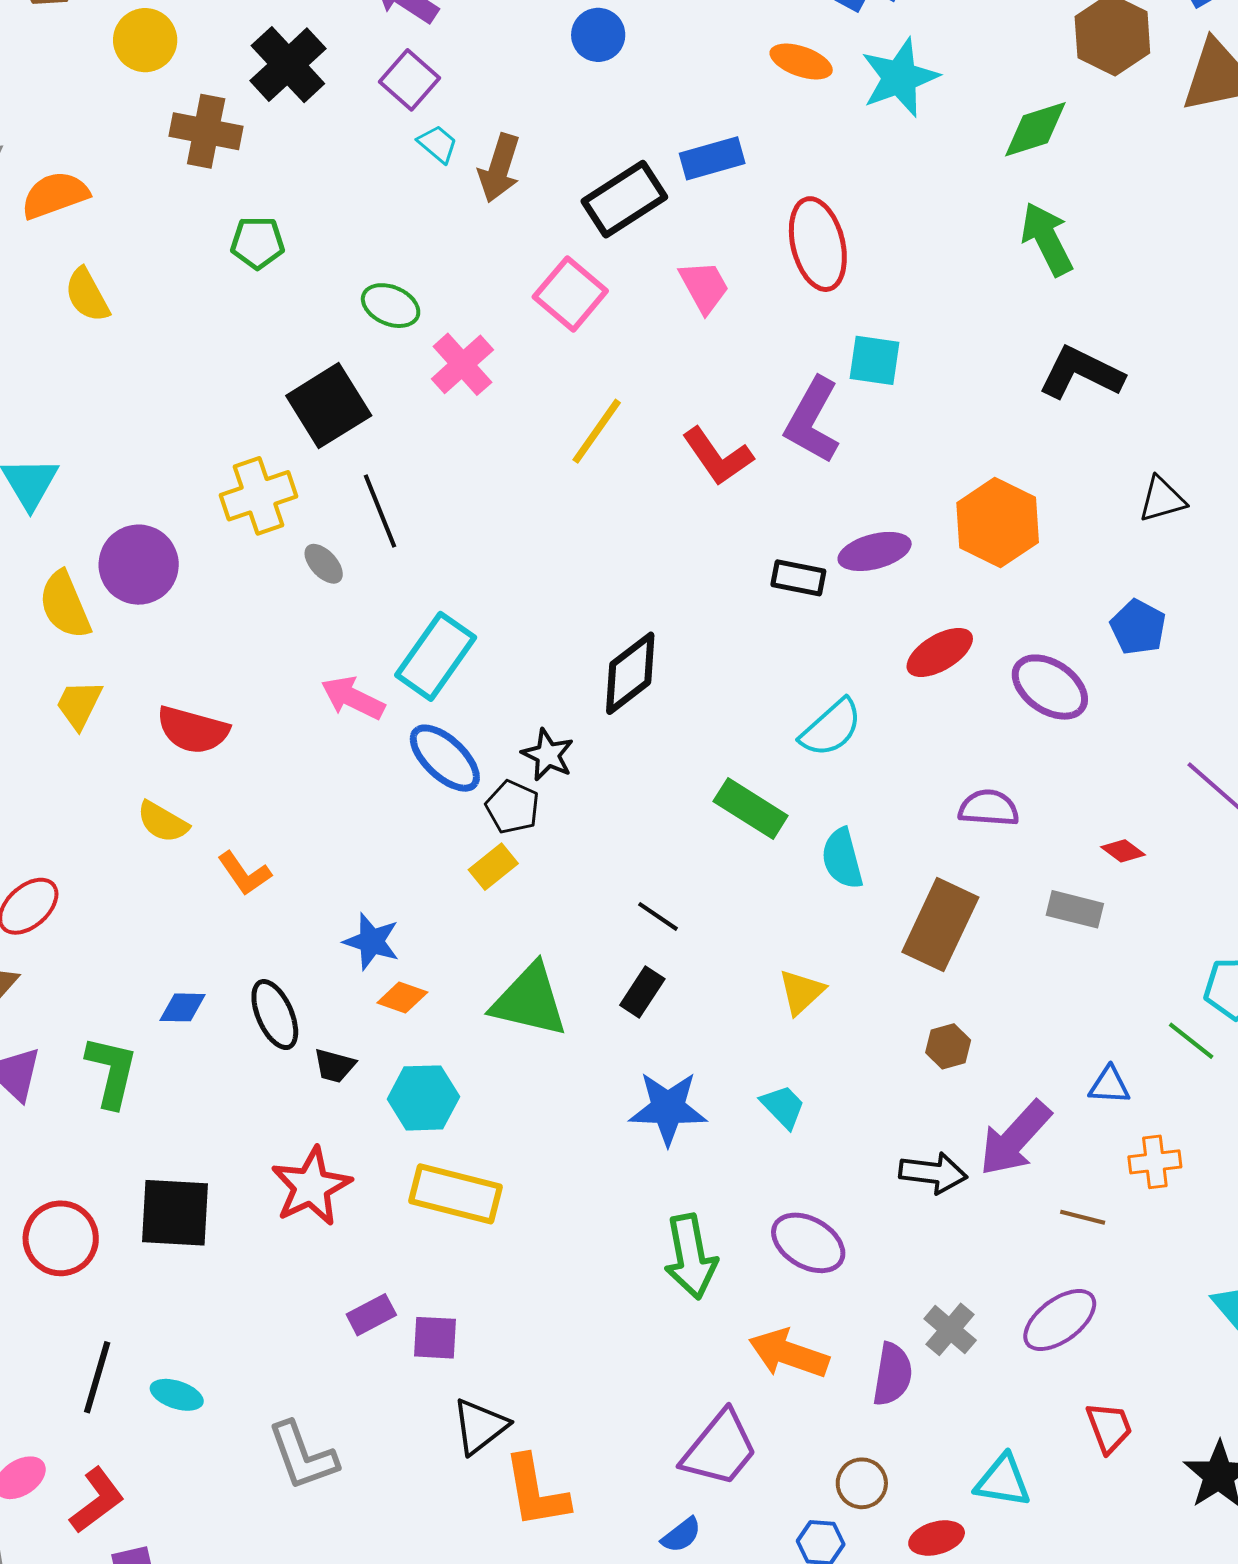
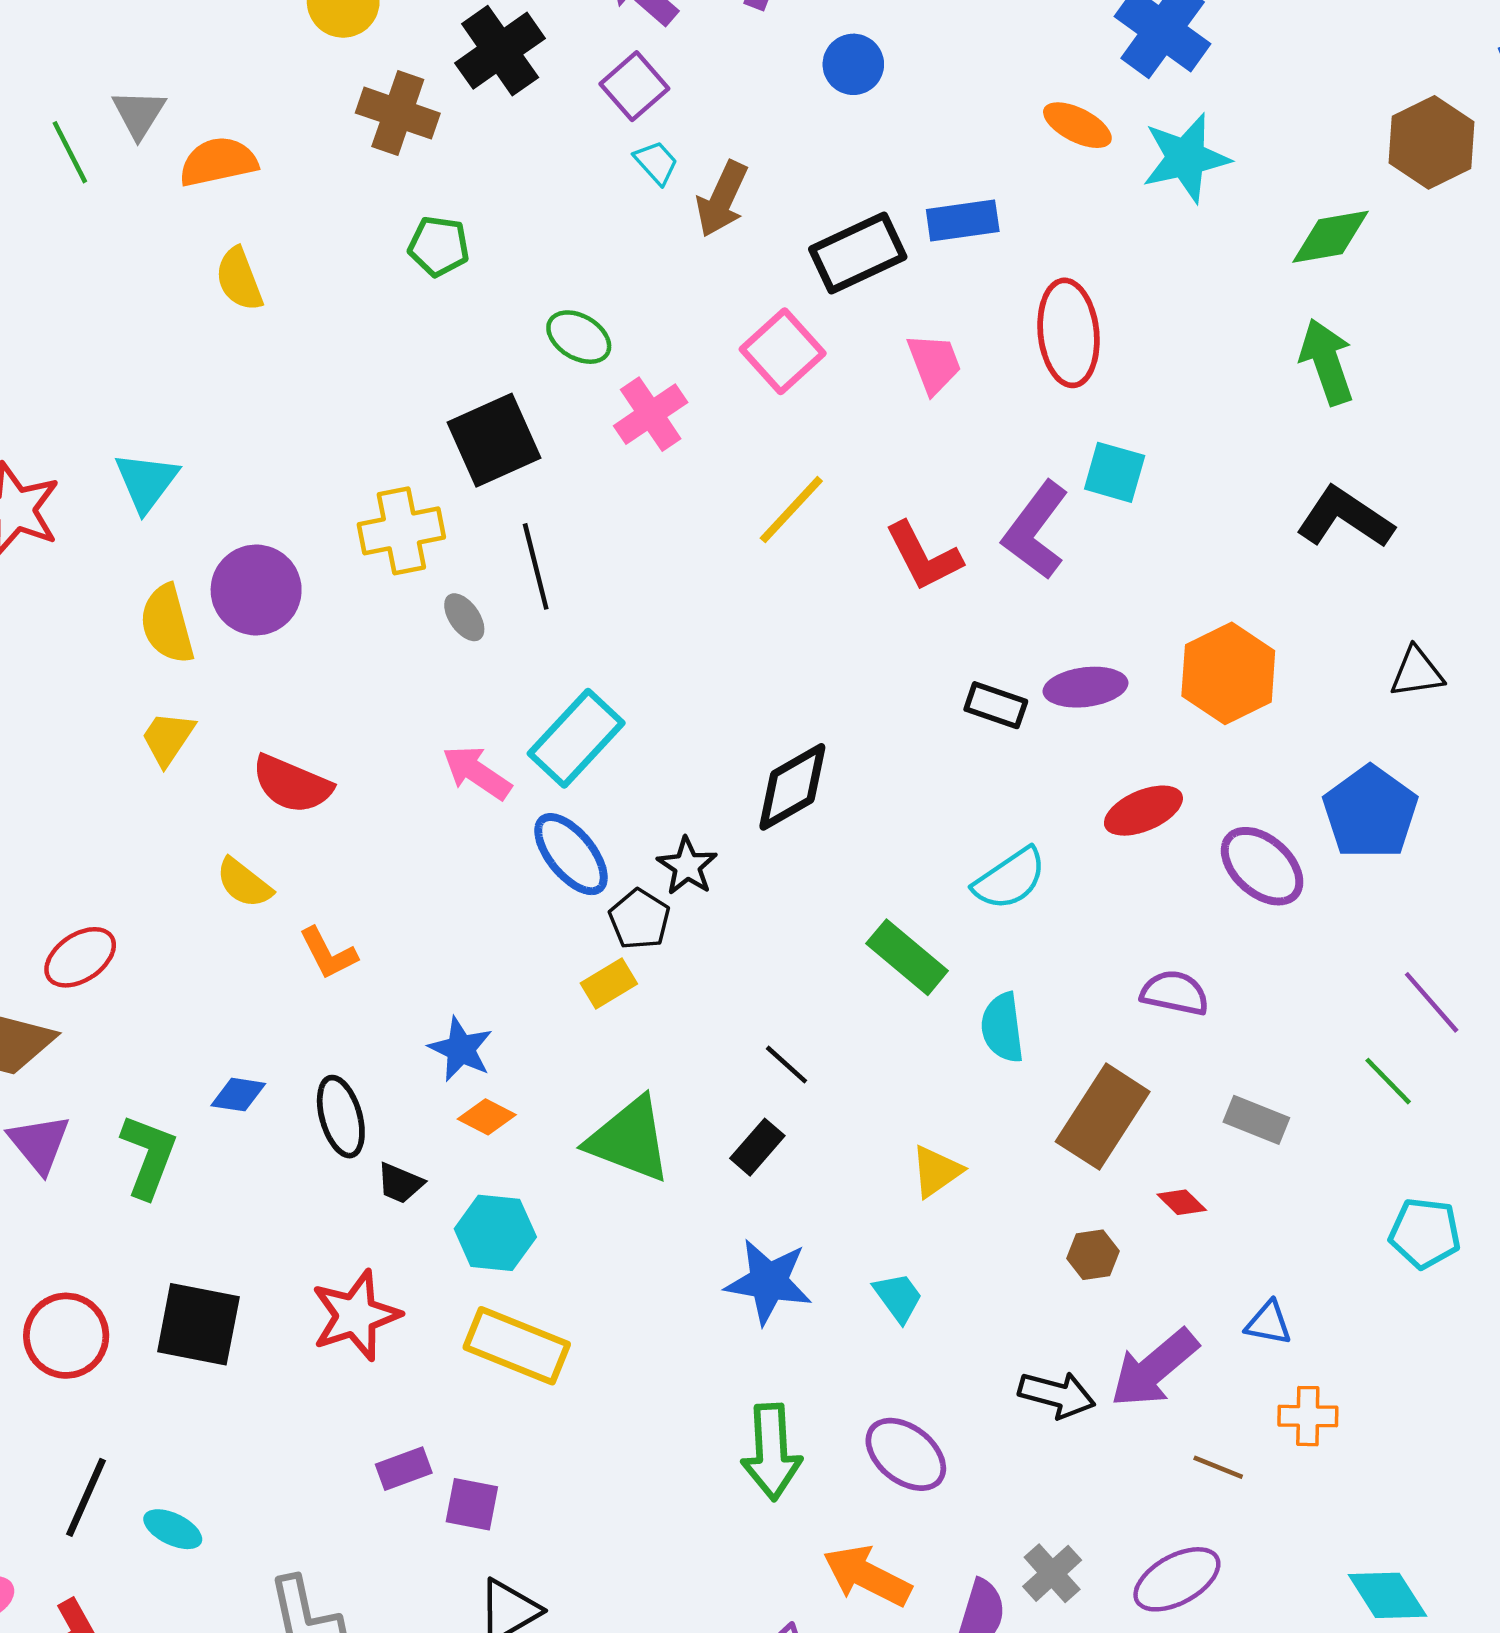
blue pentagon: (1138, 627) -> (1370, 812), size x1.5
red diamond: (1123, 851) -> (1182, 1202), moved
green line: (1191, 1041) -> (1388, 1081), moved

